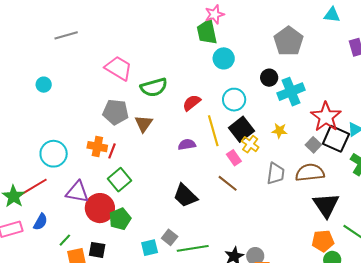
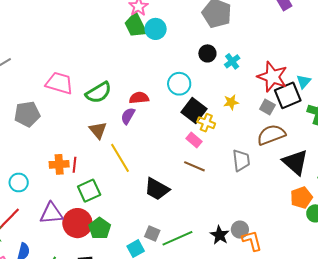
cyan circle: (224, 58) -> (156, 29), moved
cyan cross: (291, 92) -> (232, 61), size x0.6
red semicircle: (192, 103) -> (139, 98), turned 48
gray pentagon: (115, 112) -> (27, 114), moved
yellow line: (213, 131) -> (120, 158), moved
black square: (336, 139) -> (288, 95), turned -32
purple semicircle: (187, 145) -> (128, 116), moved, turned -36
cyan circle: (54, 154) -> (19, 182), size x0.7
gray trapezoid: (276, 174) -> (241, 160), moved
green square: (119, 180) -> (89, 191), turned 30

